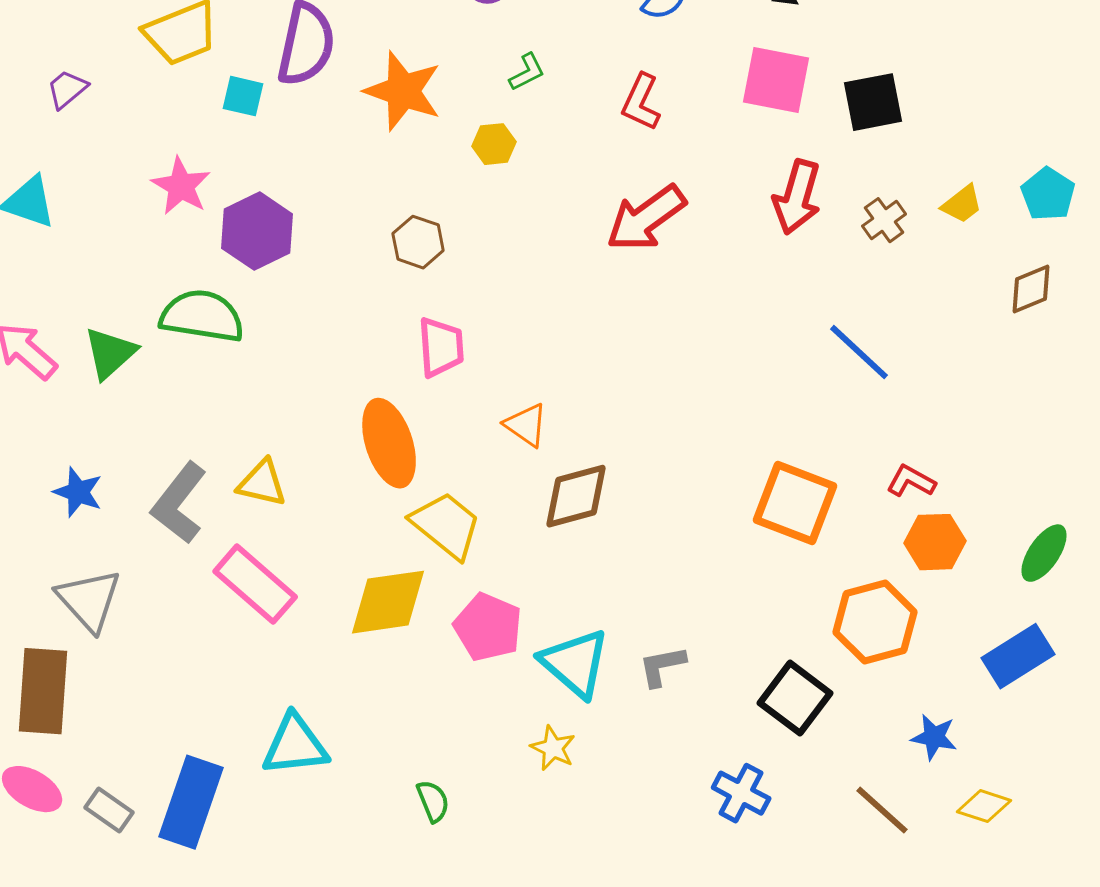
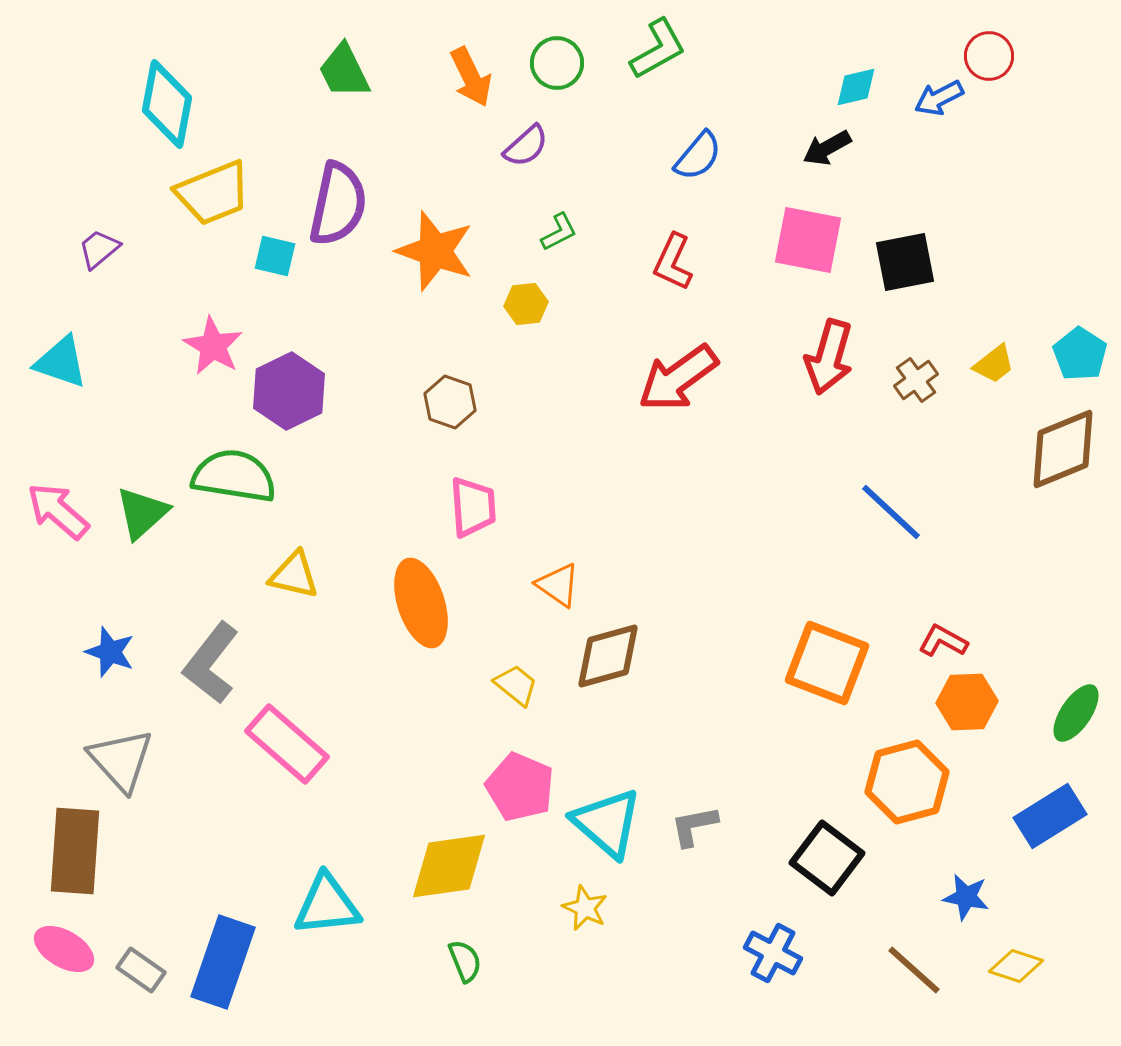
brown diamond: (1031, 289) -> (1063, 449), size x1.6
yellow triangle: (262, 483) -> (294, 575), moved
yellow trapezoid: (446, 525) -> (516, 685), moved, size x0.6
yellow diamond: (388, 602) -> (449, 866), moved

